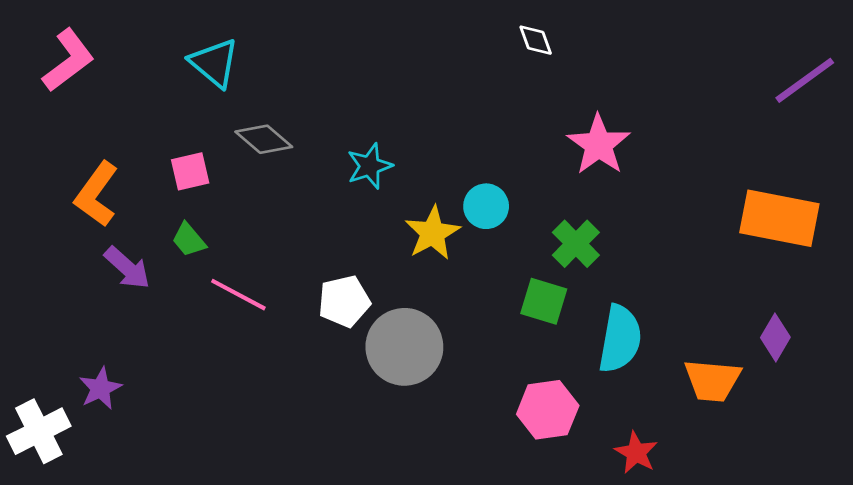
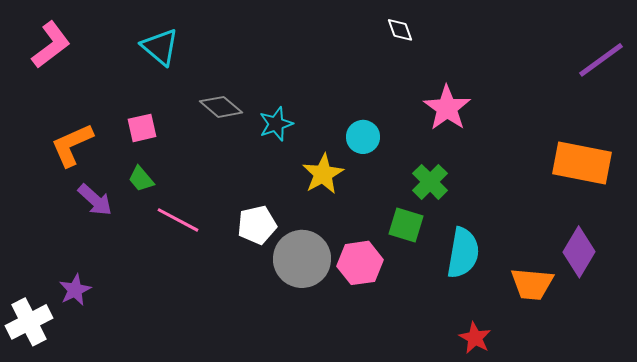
gray diamond: (264, 139) -> (221, 107), moved
orange L-shape: (96, 194) -> (72, 145), turned 30
cyan circle: (486, 206) -> (363, 137), moved
purple diamond: (775, 337) -> (579, 252), size x1.4
pink hexagon: (548, 410) -> (360, 263), moved

